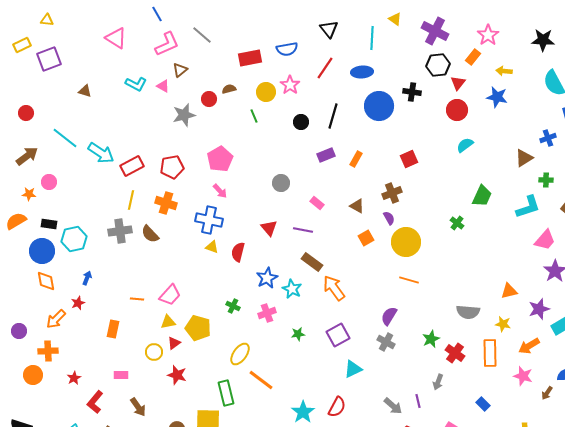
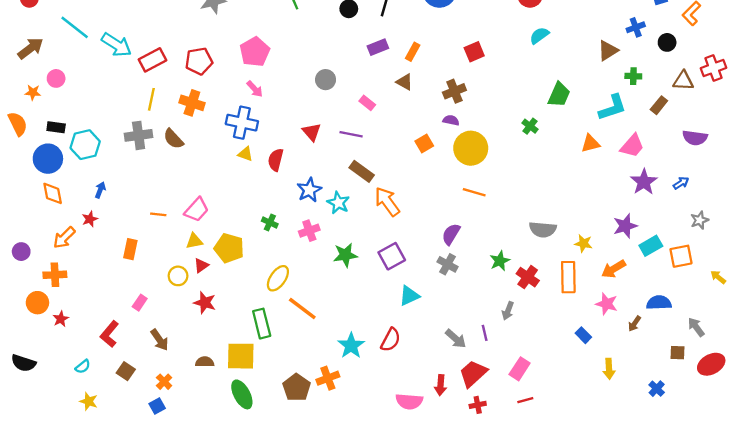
brown triangle: (357, 206) -> (405, 82), moved
purple semicircle: (389, 218) -> (451, 120), turned -48
orange semicircle: (16, 221) -> (18, 124), turned 95
orange triangle: (509, 291) -> (590, 144), moved
green star: (298, 334) -> (345, 255), size x1.5
pink rectangle: (121, 375) -> (140, 303), turned -56
red star: (74, 378) -> (61, 319), moved
blue rectangle: (483, 404) -> (583, 335), moved

